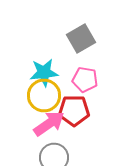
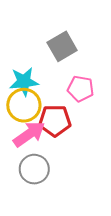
pink pentagon: (85, 80) -> (81, 89), moved

